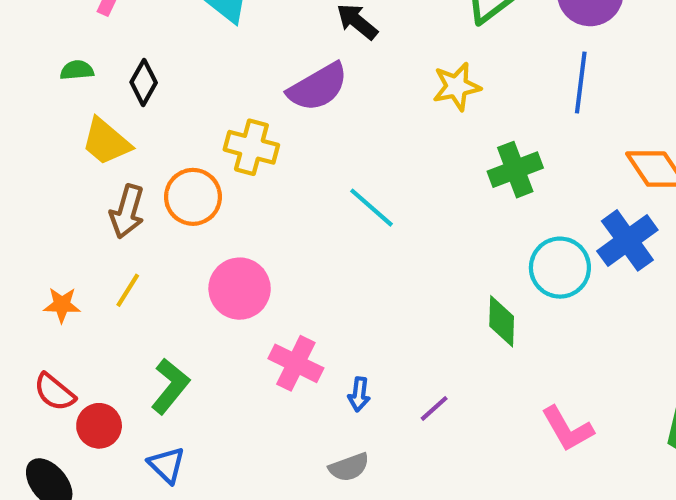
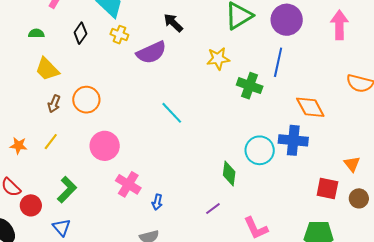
black diamond: (144, 82) -> (80, 33), moved
yellow cross: (251, 147) -> (119, 35), moved, size x0.7
green cross: (515, 170) -> (250, 86), moved, turned 35
brown arrow: (127, 211) -> (54, 104), size x0.7
blue cross: (627, 240) -> (293, 140), turned 36
purple line: (434, 408) -> (213, 209), moved

